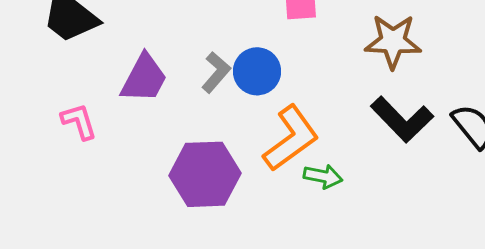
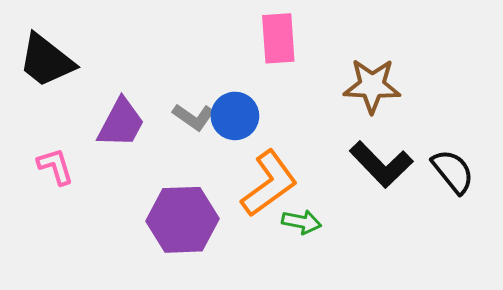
gray L-shape: (216, 72) -> (194, 117), turned 84

